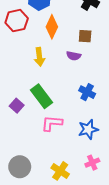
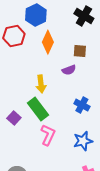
purple semicircle: (74, 56) -> (69, 70), turned -32
yellow arrow: (39, 57) -> (41, 84), moved
pink L-shape: (52, 123) -> (48, 135), turned 110

